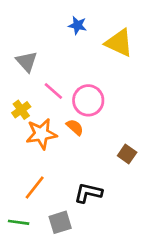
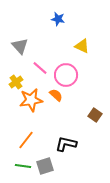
yellow triangle: (119, 43) -> (82, 46), moved, size x0.7
green line: (19, 222) -> (23, 166), moved

